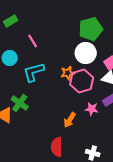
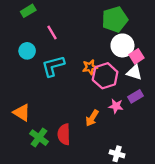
white circle: (86, 53) -> (122, 45), moved
green cross: (20, 103) -> (39, 138), moved
red semicircle: (57, 147) -> (64, 134), moved

